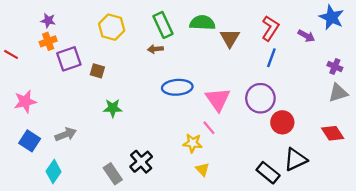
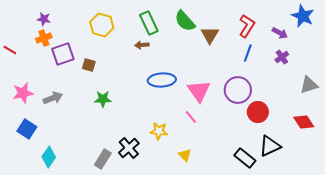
green semicircle: (202, 23) -> (185, 21), turned -135
purple cross: (335, 67) -> (282, 57), moved, turned 32
gray arrow: (66, 134) -> (53, 98), moved
yellow star: (193, 143) -> (159, 131), moved
gray rectangle: (113, 174) -> (103, 159), turned 66

